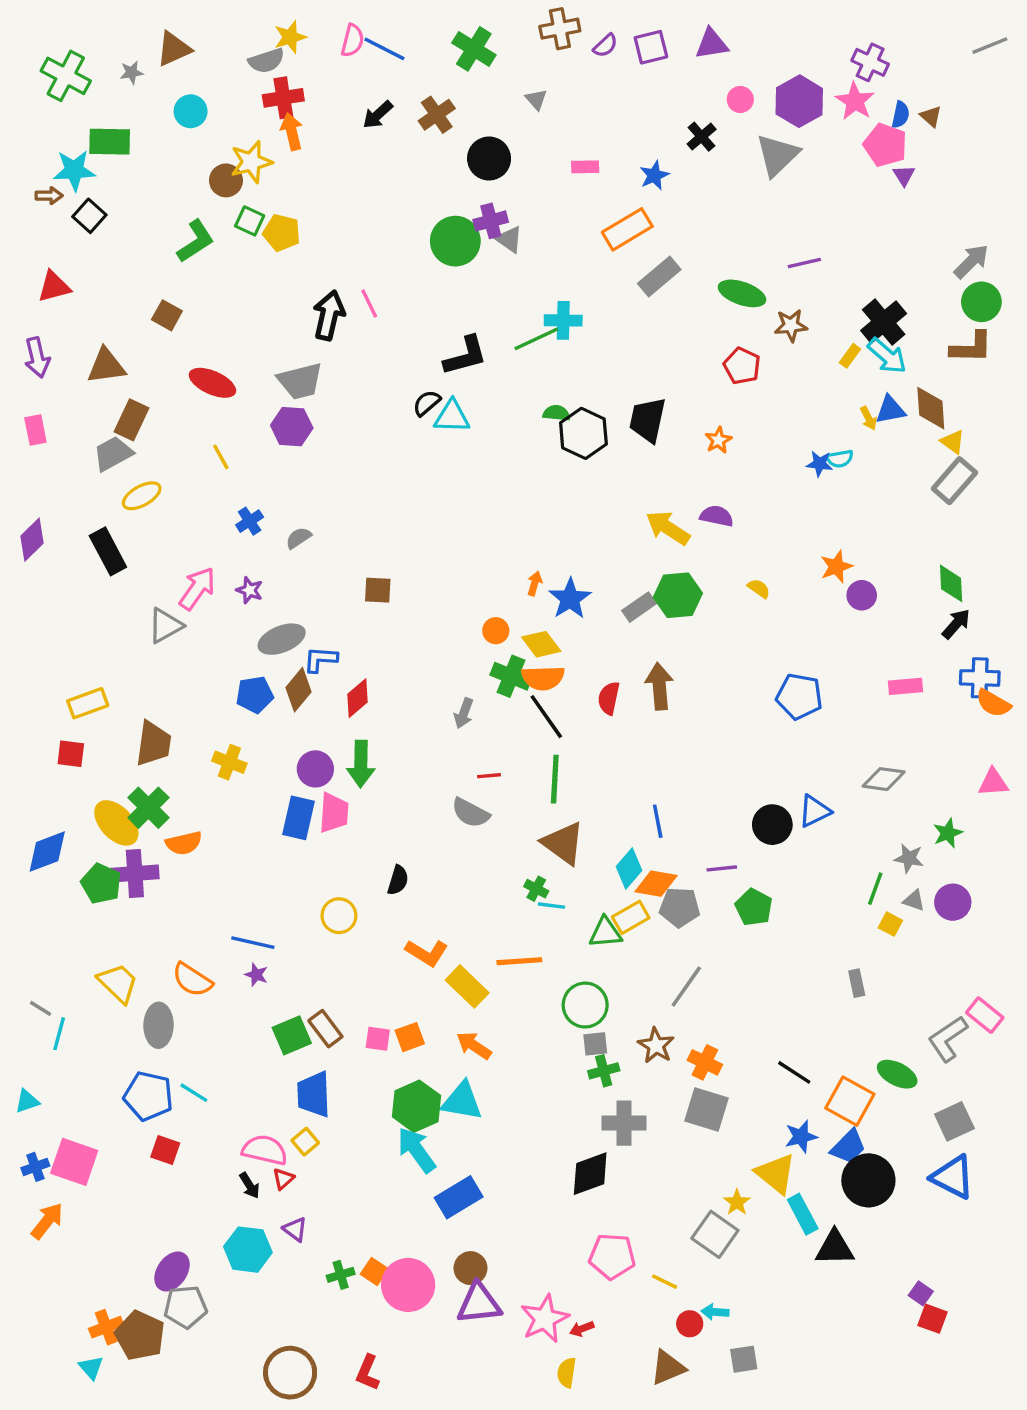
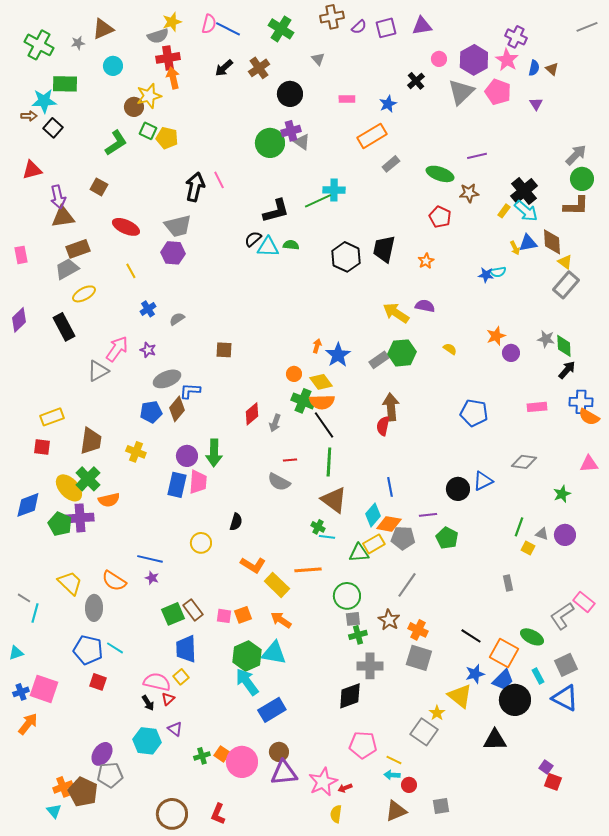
pink pentagon: (885, 145) -> (498, 92), moved
gray rectangle: (659, 277) -> (391, 164), size x0.7
purple arrow: (37, 357) -> (58, 197), moved
green semicircle: (556, 413) -> (291, 245), moved
brown rectangle: (132, 420) -> (78, 249), turned 45
red diamond: (358, 698) -> (252, 414), moved
red semicircle: (609, 698) -> (383, 426), moved
gray star: (909, 858) -> (546, 339), moved
cyan rectangle: (803, 1214) -> (538, 676), moved, size x0.7
cyan arrow: (715, 1312) -> (392, 775), moved

